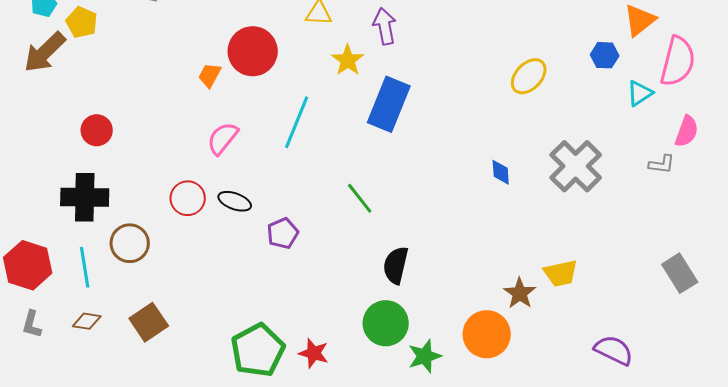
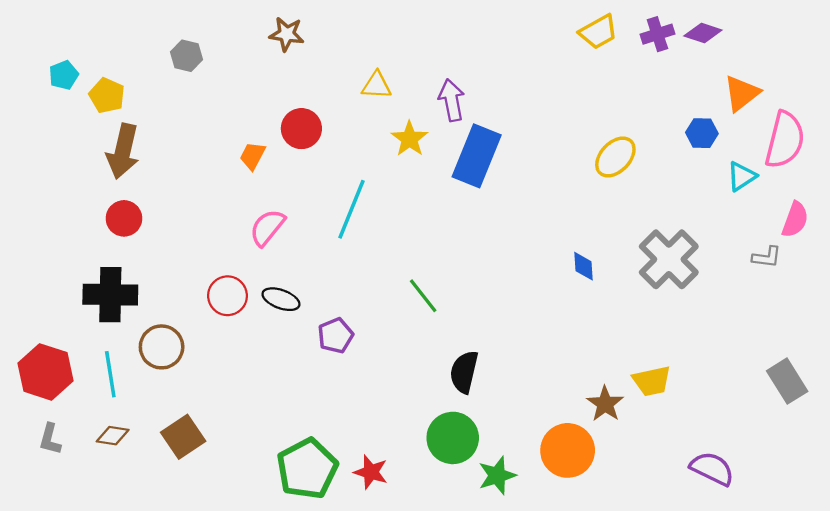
red circle: (253, 51) -> (301, 129), size x0.7
brown arrow: (45, 52) -> (123, 151), moved, turned -33
blue rectangle: (389, 104) -> (477, 156), moved

